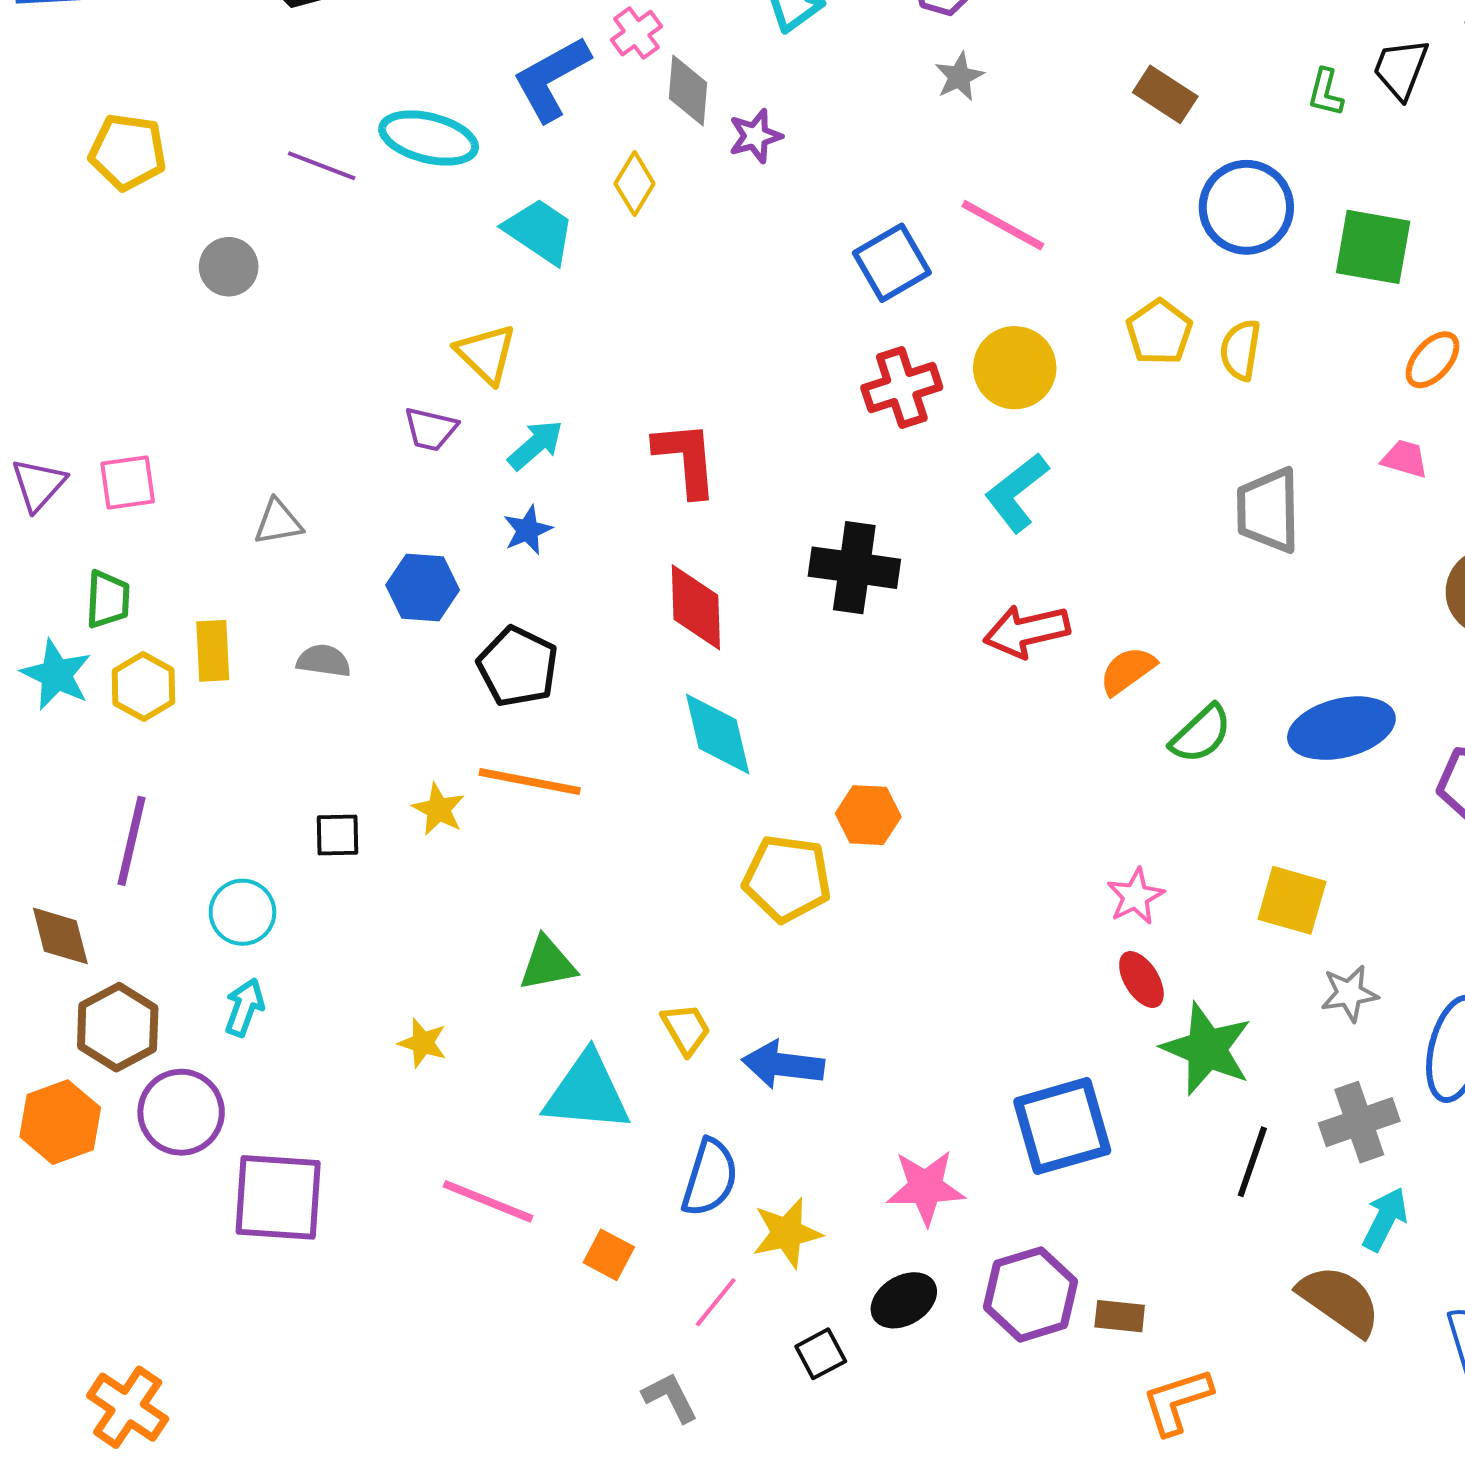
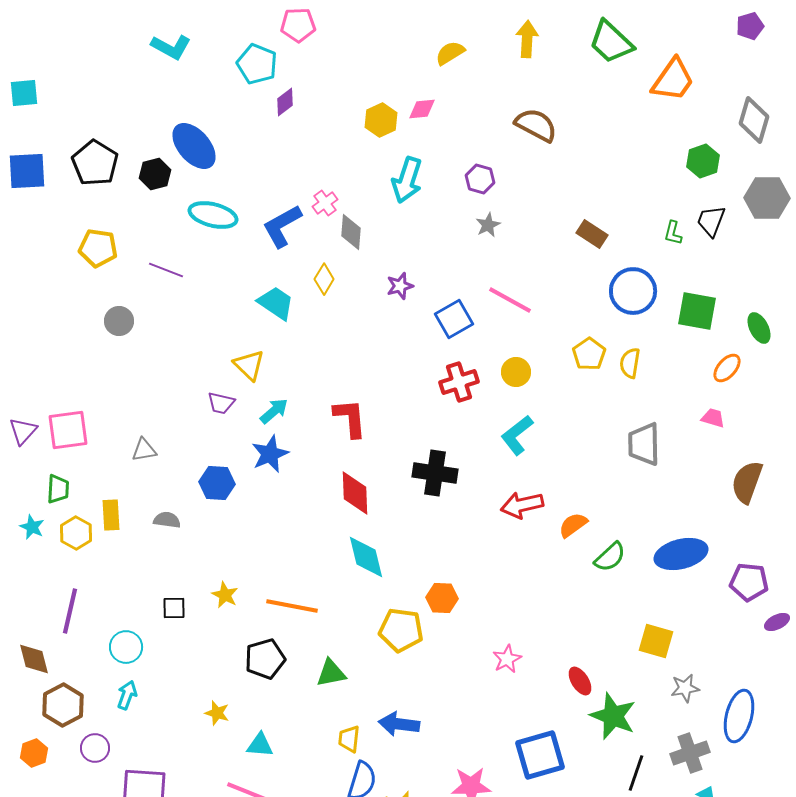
purple star: (755, 136) -> (400, 286), moved
cyan ellipse: (429, 138) -> (213, 215), moved
yellow pentagon: (128, 152) -> (98, 248), moved
yellow circle: (1015, 368) -> (516, 372), size x0.7
pink square: (128, 483) -> (68, 430), size x1.4
blue star: (528, 530) -> (270, 454), size x1.5
black pentagon: (518, 667) -> (265, 659), moved, turned 30
cyan star: (56, 675) -> (32, 527), size x0.7
orange line: (530, 782) -> (292, 606), moved
pink star: (1135, 896) -> (507, 659), moved
green triangle: (547, 964) -> (331, 673), moved
yellow trapezoid: (686, 1029) -> (349, 739), moved, turned -144
cyan triangle: (587, 1092) -> (260, 745), moved, size x0.6
purple circle: (181, 1112) -> (95, 748), size x0.7
orange hexagon: (60, 1122) -> (34, 753), size x0.7

